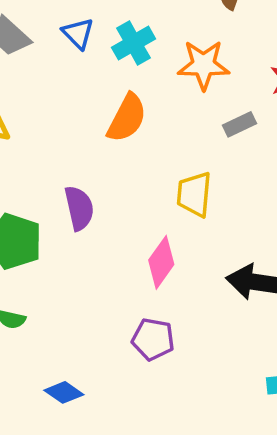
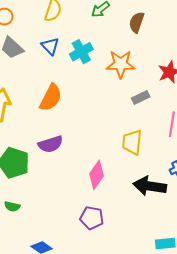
orange semicircle: (127, 118) -> (51, 98), moved
yellow trapezoid: (194, 194) -> (132, 142), moved
purple semicircle: (79, 208) -> (50, 144), turned 85

